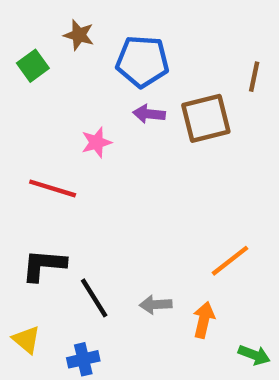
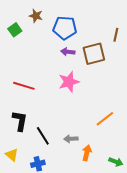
pink star: (96, 142) -> (69, 82), moved, size x1.5
black L-shape: (44, 265) -> (20, 121), turned 95
orange arrow: (204, 320) -> (87, 153), moved

